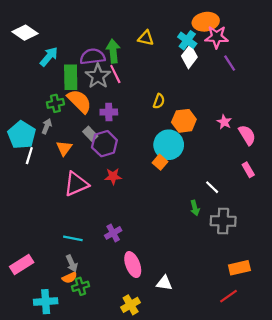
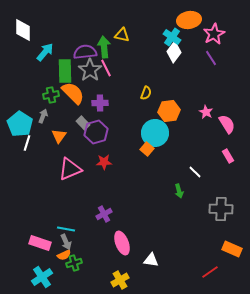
white diamond: (25, 33) -> (23, 30), turned 55
pink star: (217, 37) -> (214, 34), moved, turned -30
yellow triangle: (146, 38) -> (122, 35), moved
gray cross: (223, 221) -> (221, 209), moved
cyan line: (73, 238) -> (66, 229), moved
pink rectangle: (22, 265) -> (40, 243), moved, turned 50
orange rectangle: (239, 268) -> (232, 249), moved, turned 36
cyan cross: (46, 302) -> (42, 277), turned -30

